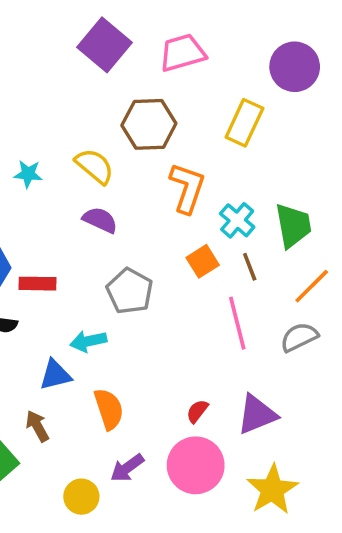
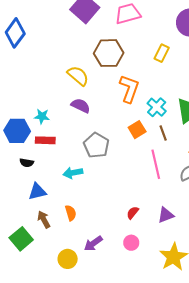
yellow rectangle: (244, 123) -> (162, 53), size x0.7
cyan star: (28, 174) -> (42, 116), moved
blue triangle: (55, 375) -> (37, 192), moved
orange semicircle: (109, 409) -> (71, 213), moved, size x0.7
purple triangle: (257, 414) -> (166, 215), size x0.7
pink circle: (196, 465) -> (131, 243), size x0.5

